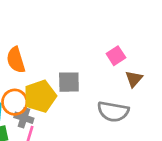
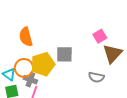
brown triangle: (134, 79) -> (112, 54), size x1.5
gray semicircle: (113, 112) -> (96, 77), size x0.7

